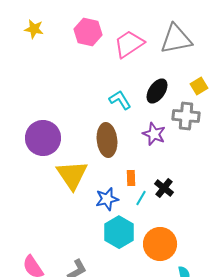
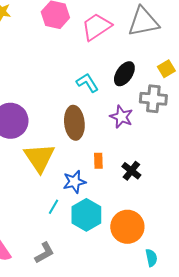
cyan line: (141, 198) -> (53, 207), moved

